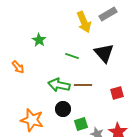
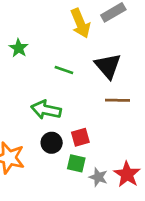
brown line: (83, 85) -> (117, 100), moved
red square: (117, 93) -> (80, 137), moved
green square: (81, 124) -> (76, 163), turned 32

